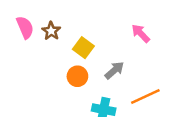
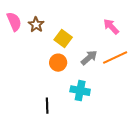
orange line: (145, 97) -> (115, 58), moved

